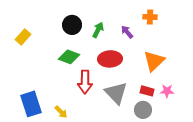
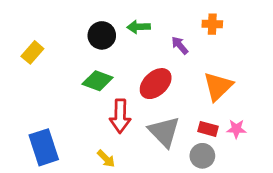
green arrow: (98, 30) -> (139, 27), moved, turned -119
red ellipse: (110, 59) -> (156, 84), turned -40
yellow arrow: (61, 112) -> (106, 159), moved

